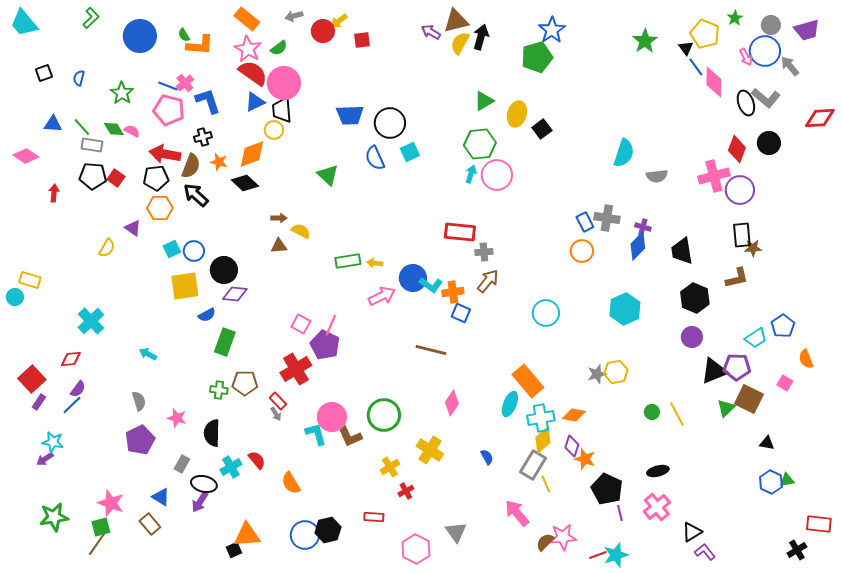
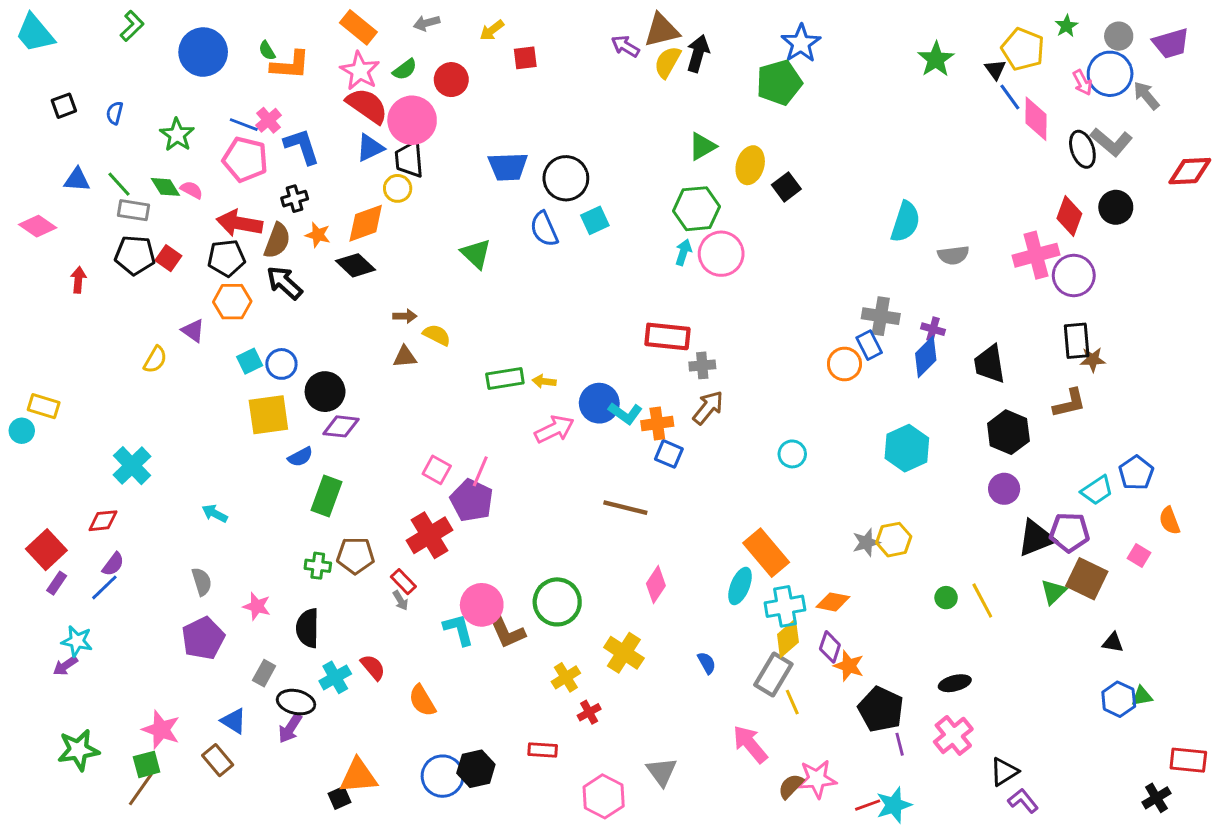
red circle: (323, 31) -> (451, 80), moved
blue rectangle: (585, 222) -> (869, 345), moved
cyan circle: (546, 313) -> (792, 454), size x0.7

